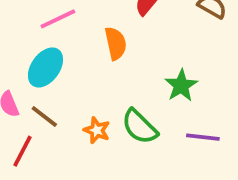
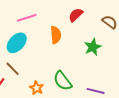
green star: (181, 86) -> (93, 47), moved
orange star: (97, 130) -> (37, 88), moved

